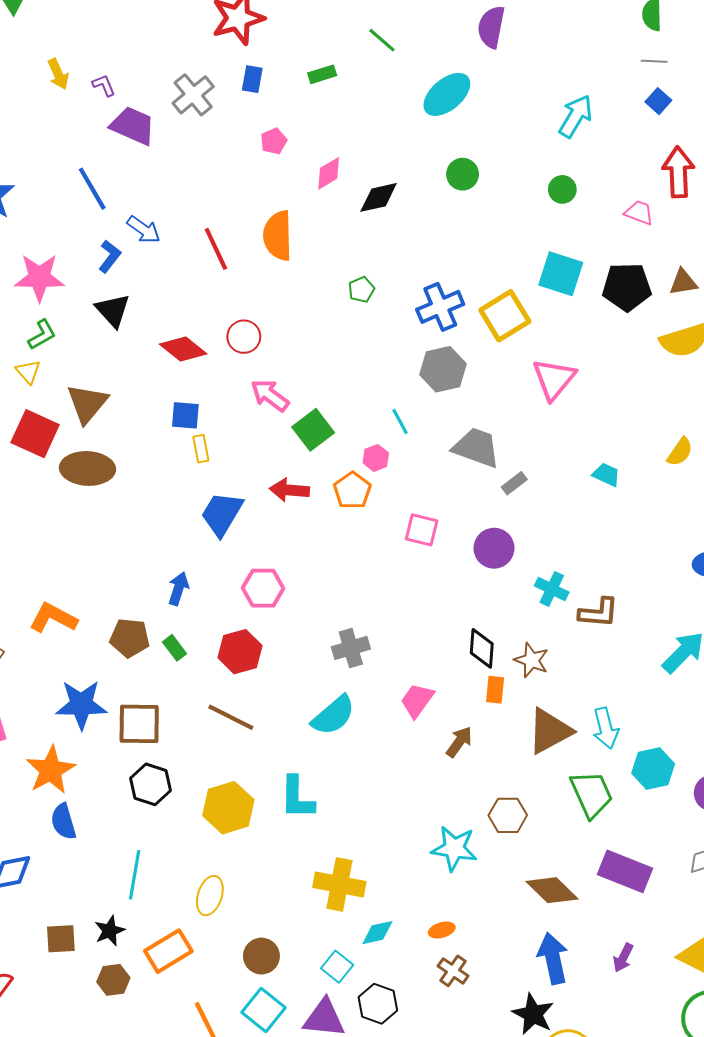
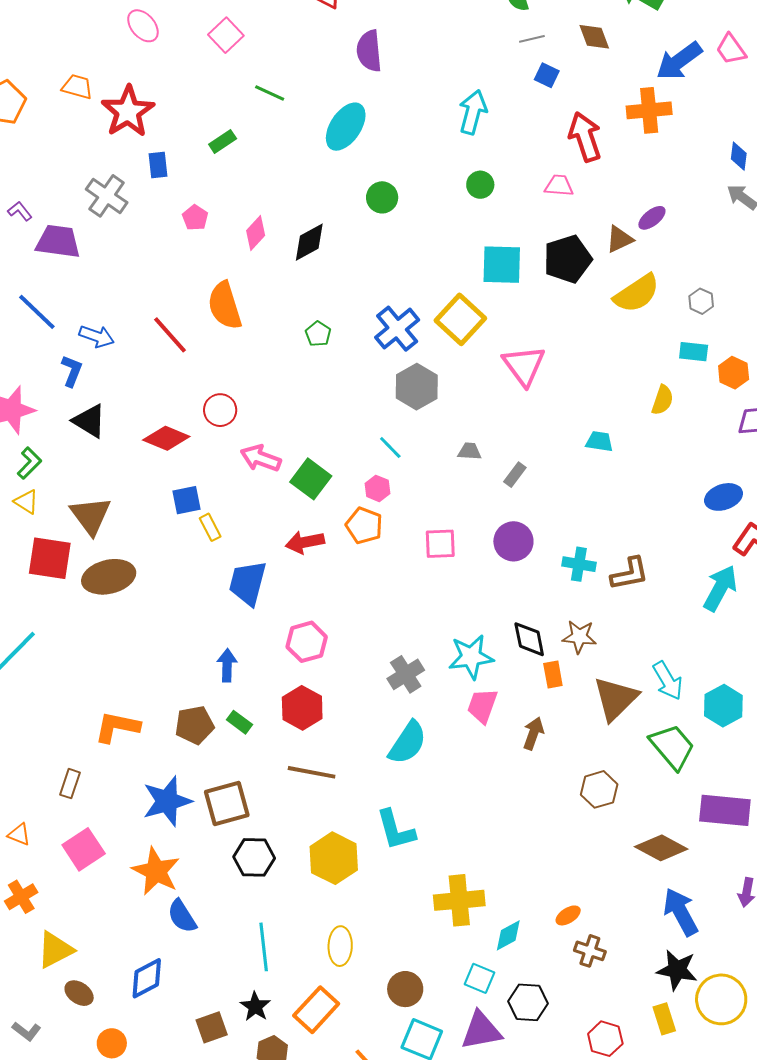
gray trapezoid: (476, 448) -> (470, 451), size x0.5
cyan star: (454, 848) -> (471, 657), moved

